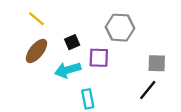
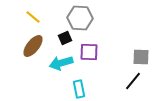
gray hexagon: (120, 28) -> (80, 18), moved

